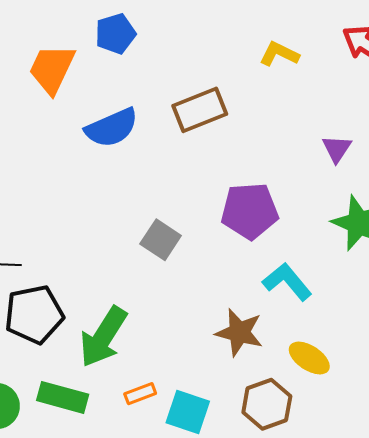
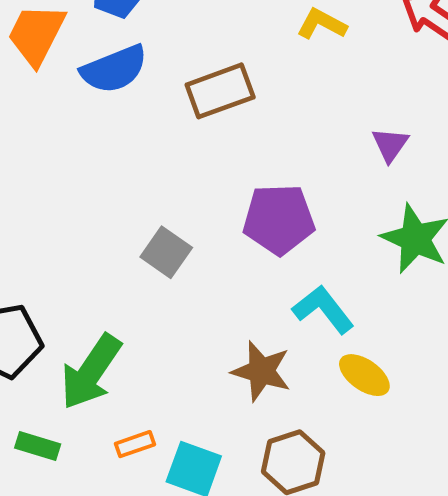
blue semicircle: (112, 128) -> (114, 69), moved
yellow ellipse: (309, 358) -> (364, 375), moved
green rectangle: (63, 397) -> (38, 446), size x0.7

